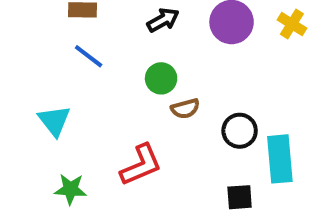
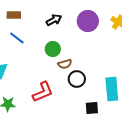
black circle: (240, 131) -> (77, 79), moved

